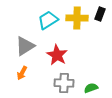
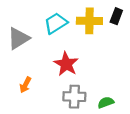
gray triangle: (25, 46) -> (18, 38), moved

